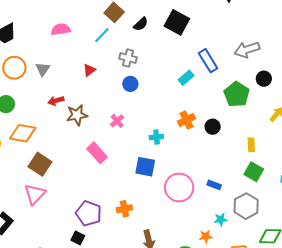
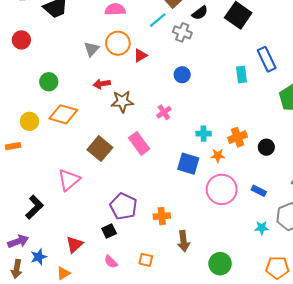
gray cross: (128, 58) -> (182, 32), moved
orange circle: (14, 68) -> (118, 43), moved
cyan rectangle: (186, 78) -> (241, 75), turned -63
orange cross: (187, 120) -> (238, 137), moved
black circle: (213, 127) -> (266, 147), moved
brown square: (40, 164) -> (100, 149), moved
orange cross: (124, 209) -> (162, 216), moved
orange star: (206, 236) -> (218, 156), moved
black square: (78, 238) -> (109, 231), turned 32

